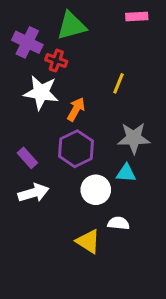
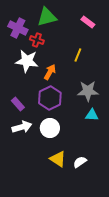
pink rectangle: (137, 17) -> (88, 22), moved, turned 40
cyan triangle: (126, 173) -> (92, 115), moved
white circle: (96, 190) -> (50, 128), moved
white semicircle: (119, 223) -> (80, 162), moved, turned -40

